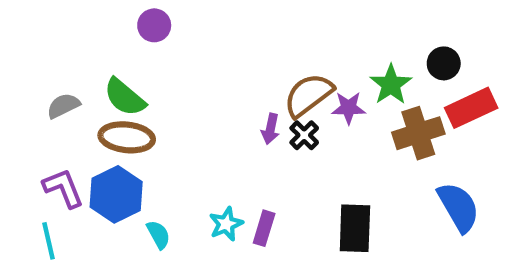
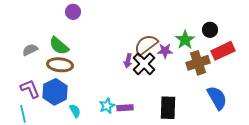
black cross: (304, 135) -> (144, 64), size x1.6
purple rectangle: (264, 228) -> (125, 108), turned 70

